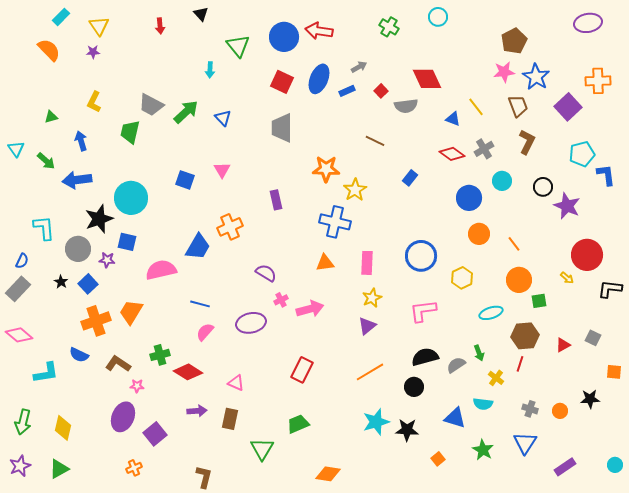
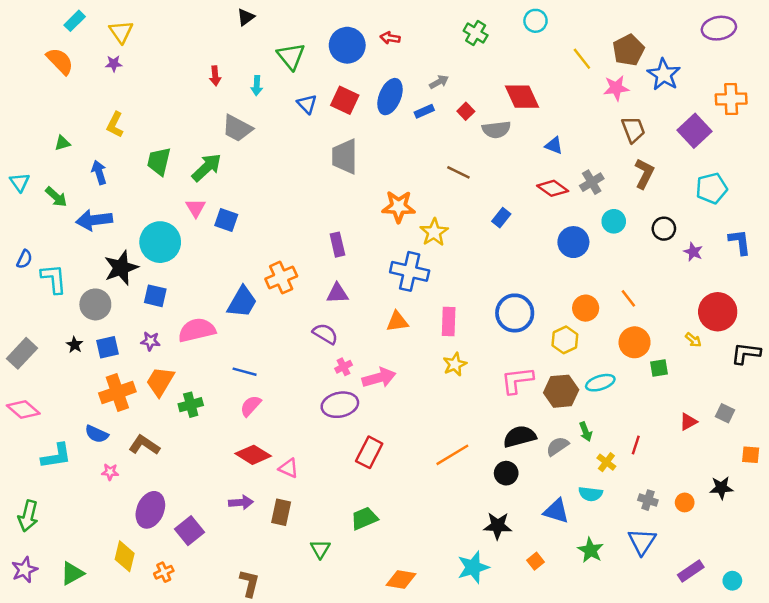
black triangle: (201, 14) -> (246, 17), turned 35
red arrow: (160, 26) -> (215, 76), moved
red arrow: (319, 31) -> (390, 38), size x0.6
blue star: (536, 77) -> (664, 75), moved
gray trapezoid: (151, 105) -> (237, 128), moved
yellow line: (476, 107) -> (582, 59), moved
green arrow: (186, 112) -> (207, 167), moved
blue triangle: (223, 118) -> (307, 104), moved
pink triangle: (222, 170) -> (196, 208), moved
blue L-shape: (606, 175) -> (740, 242), moved
purple star: (567, 206) -> (693, 252), size x0.6
orange circle: (479, 234) -> (586, 308), moved
purple star: (107, 260) -> (150, 341), moved
blue semicircle: (22, 261) -> (24, 259), moved
blue square: (88, 284) -> (108, 347), turned 30
purple ellipse: (251, 323) -> (340, 405), moved
purple triangle: (367, 326) -> (337, 293), moved, turned 36
brown hexagon: (525, 336) -> (561, 391), moved
green cross: (160, 355) -> (191, 405), moved
red diamond: (188, 372) -> (253, 455), moved
pink star: (137, 386) -> (110, 472), moved
cyan star: (376, 422) -> (473, 567), moved
yellow diamond: (63, 428) -> (125, 556), moved
green triangle: (262, 449) -> (320, 549), size x0.7
cyan circle: (615, 465) -> (732, 581), moved

